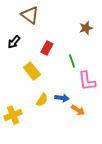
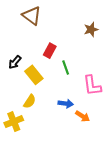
black arrow: (14, 42) -> (15, 62), moved
green line: (72, 61) -> (66, 68), moved
yellow semicircle: (42, 100) -> (30, 101), moved

